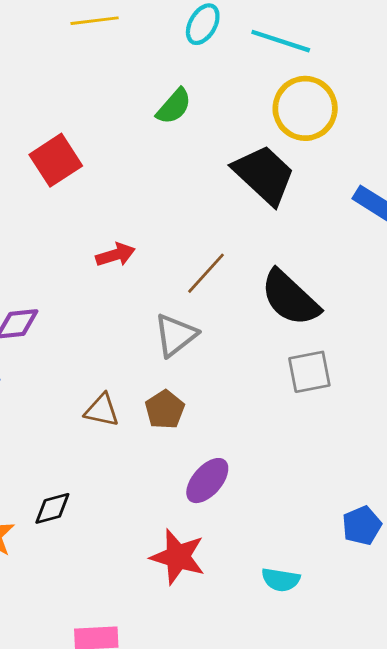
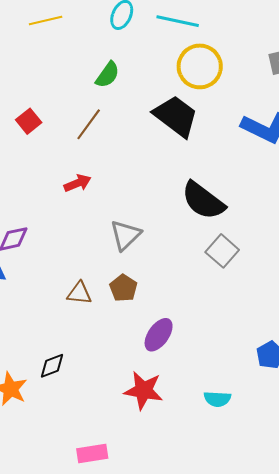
red square: (56, 160) -> (29, 121), size x0.7
brown line: (206, 273) -> (89, 124), moved
gray square: (309, 372) -> (222, 251), turned -32

